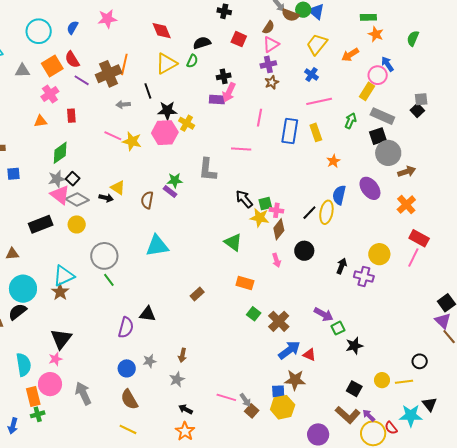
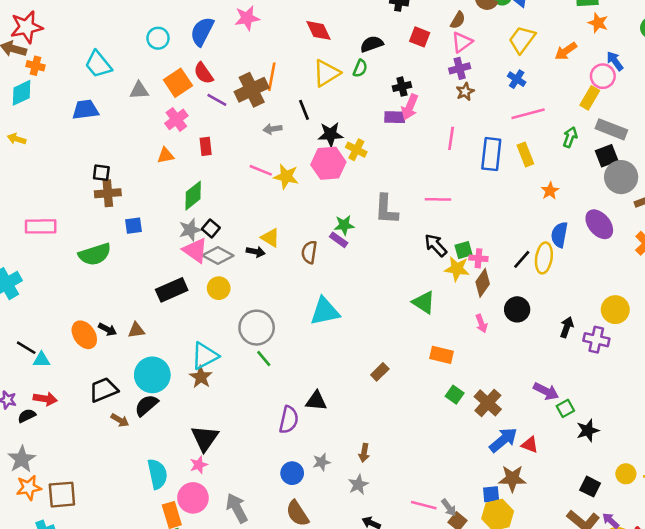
blue semicircle: (73, 28) -> (202, 31), size x1.6
cyan circle: (39, 31) -> (158, 38), size x0.7
pink line: (241, 149) -> (438, 199), moved

